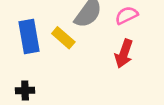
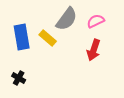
black cross: (25, 90) -> (19, 78), turned 32

